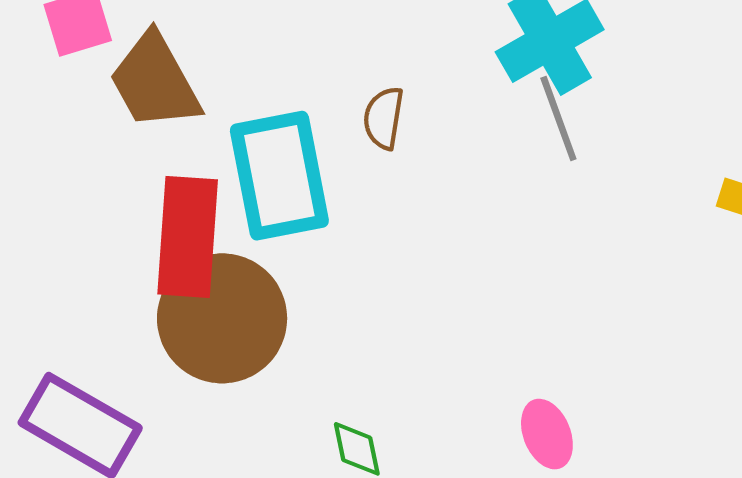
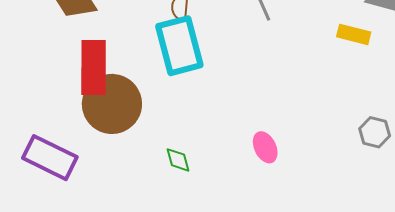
cyan rectangle: (279, 176) -> (179, 46), moved

